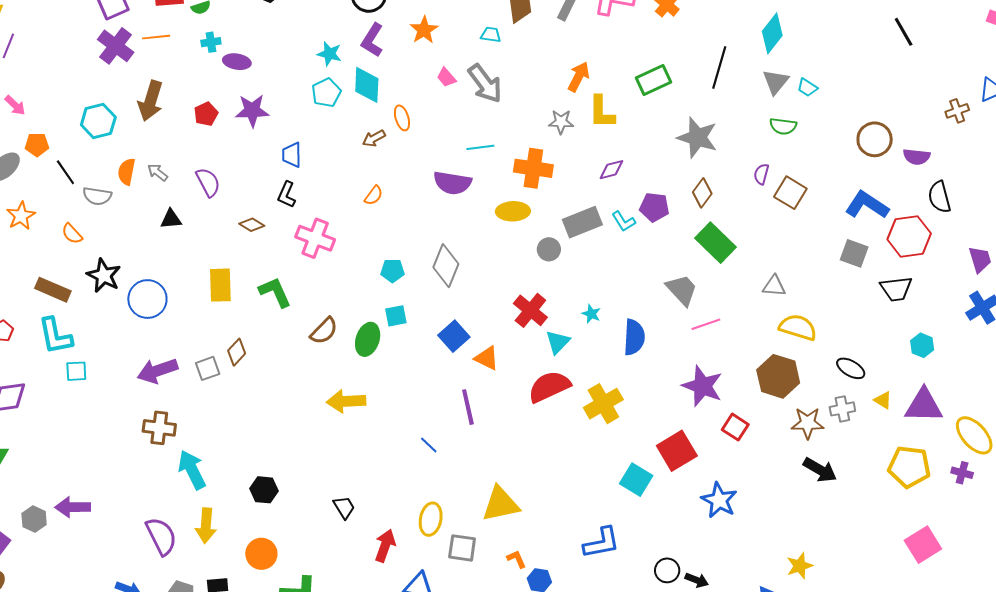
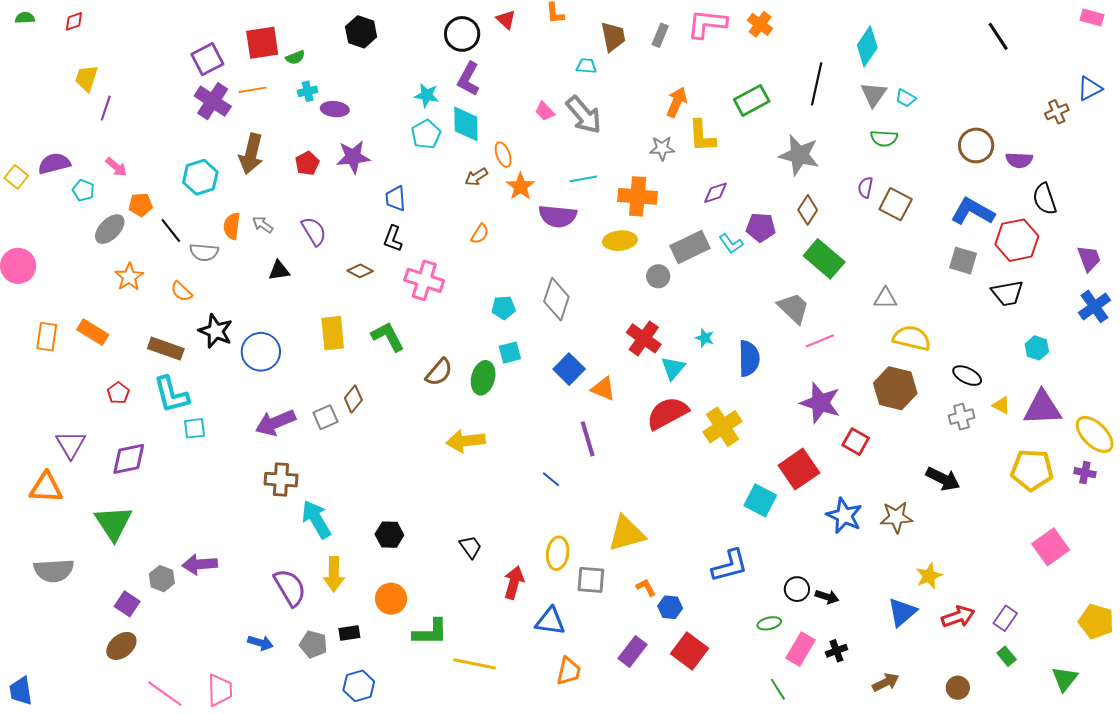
orange star: (424, 30) -> (520, 186), moved
brown star: (808, 423) -> (896, 517), moved

